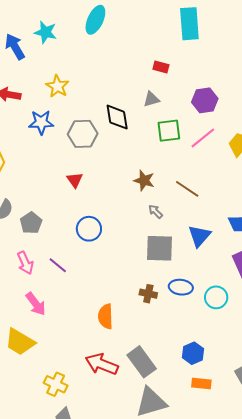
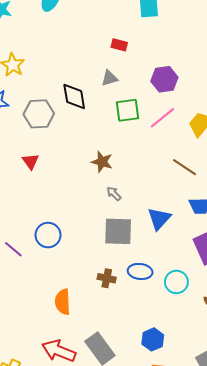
brown line: (187, 189) -> (184, 167), moved
blue circle: (89, 229) -> (48, 235), moved

